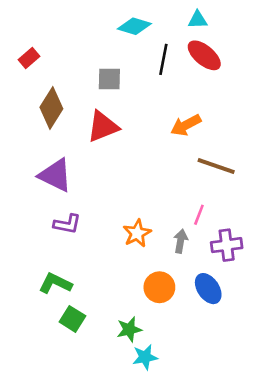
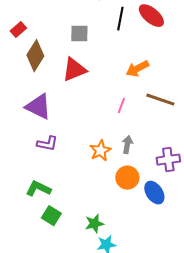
red rectangle: (29, 58) -> (18, 30), moved
pink line: (199, 215) -> (121, 106), moved
gray arrow: (181, 241) -> (127, 145), moved
orange circle: (159, 287) -> (127, 178), moved

